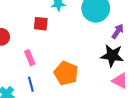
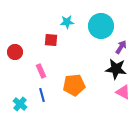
orange pentagon: (66, 73) -> (74, 85), turned -30

